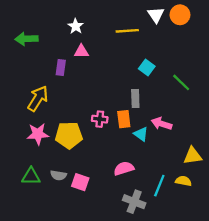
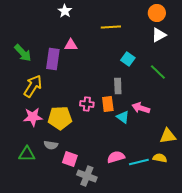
white triangle: (156, 15) -> (159, 35), moved, turned 35
white star: (76, 26) -> (65, 11), moved
green arrow: (26, 39) -> (23, 53), moved, turned -132
purple rectangle: (61, 68) -> (53, 59), size x1.5
pink semicircle: (124, 168) -> (116, 157), moved
gray semicircle: (58, 175) -> (51, 145), moved
cyan line: (159, 186) -> (139, 162), turned 54
gray cross: (134, 202) -> (87, 176), moved

